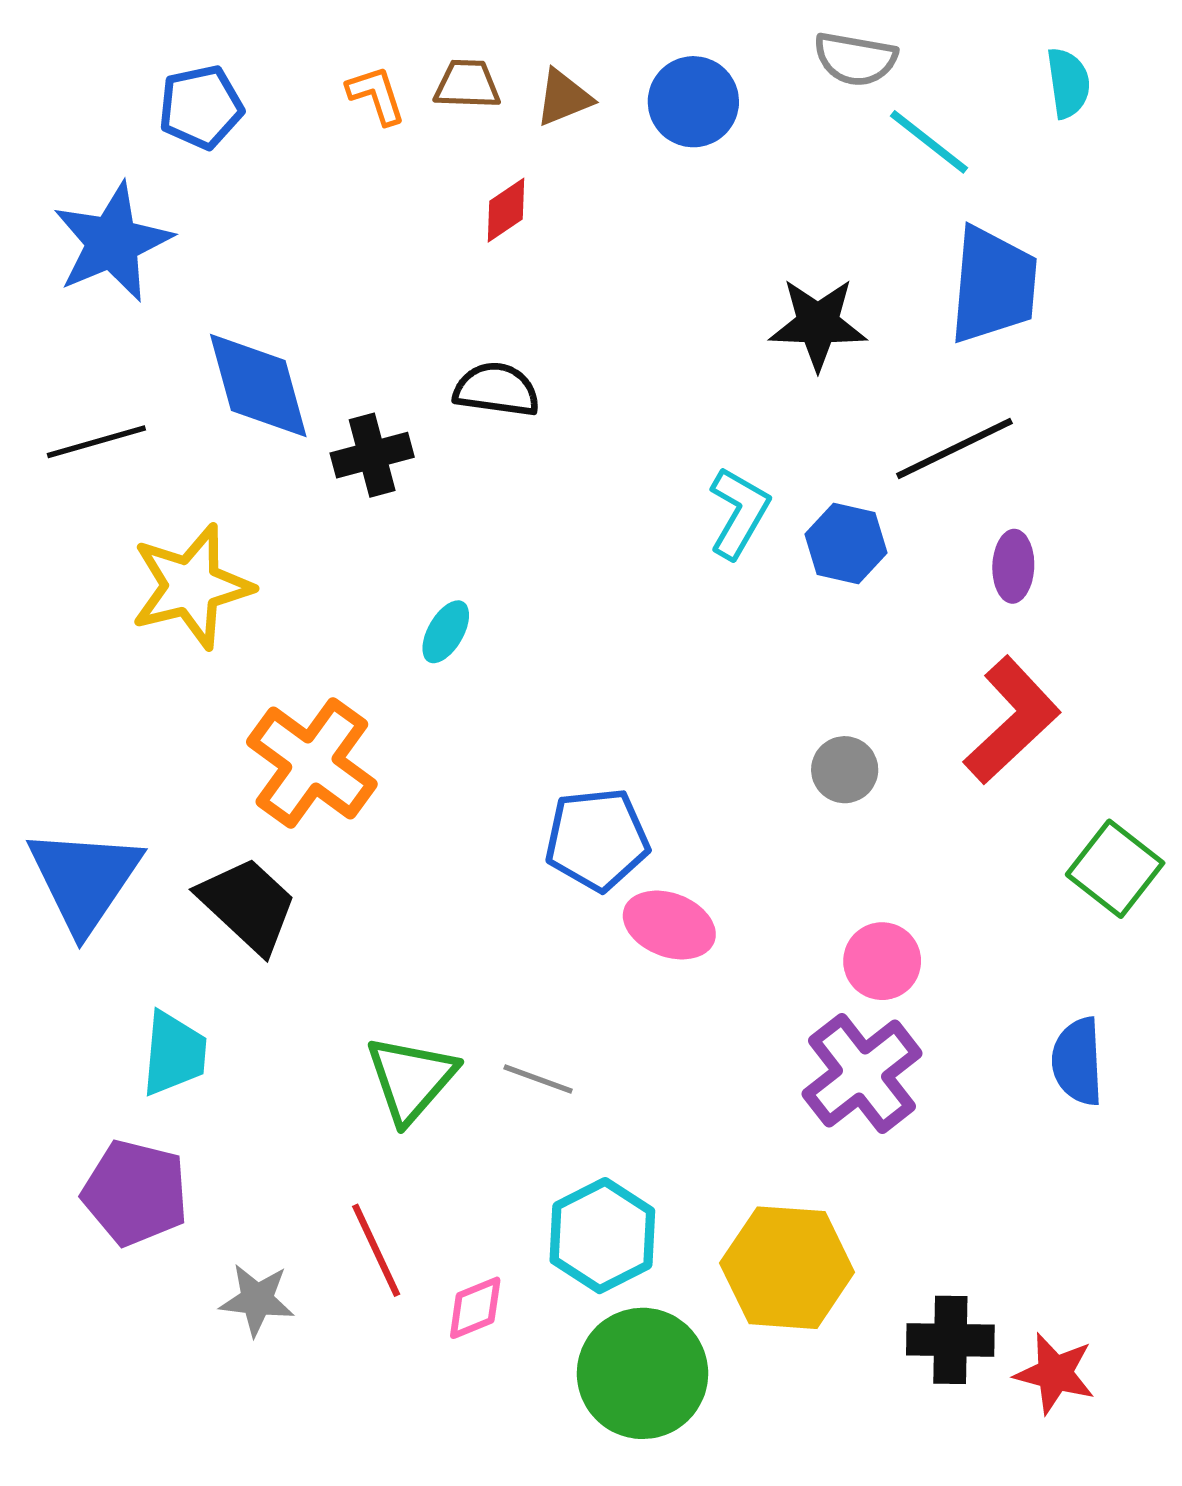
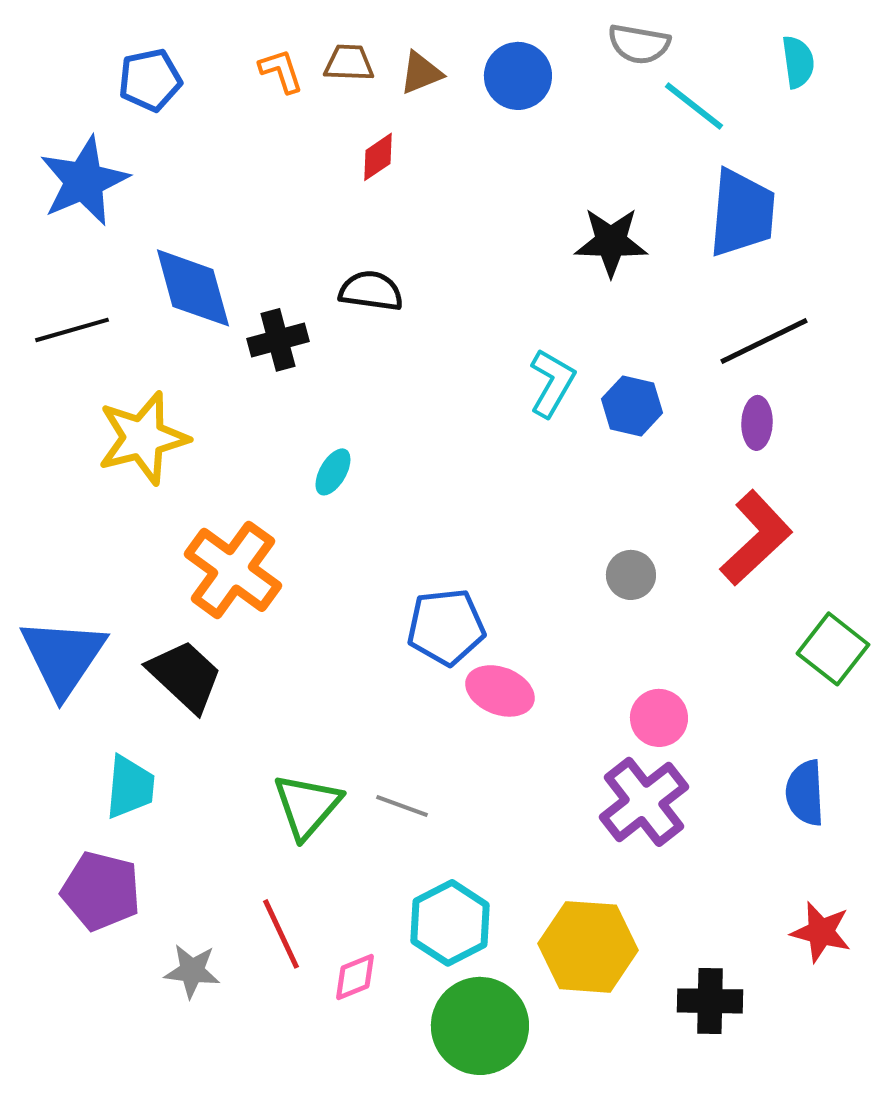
black line: (954, 448) -> (764, 341), moved
red star: (1055, 1373) -> (821, 932), moved

